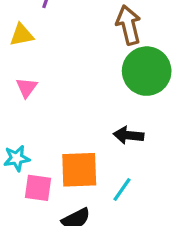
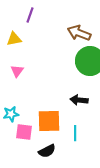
brown arrow: (129, 25) -> (79, 33), turned -55
cyan line: (122, 190) -> (75, 133), turned -35

